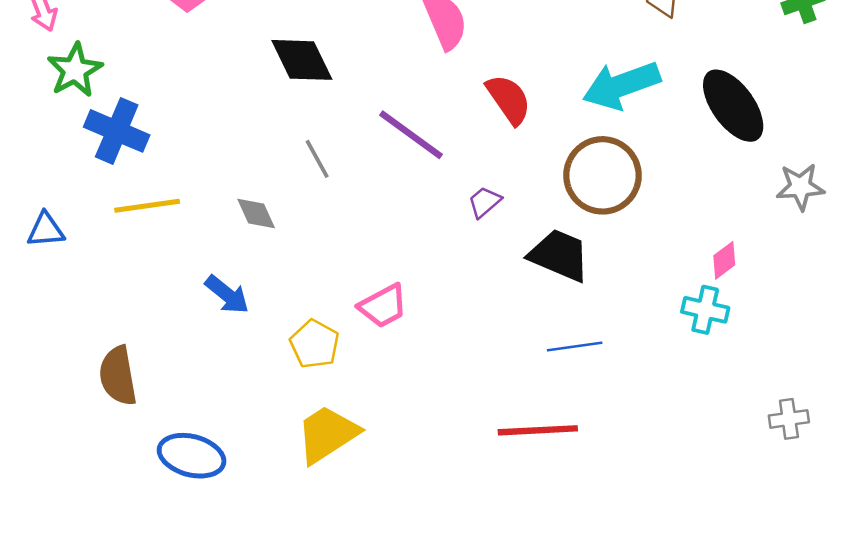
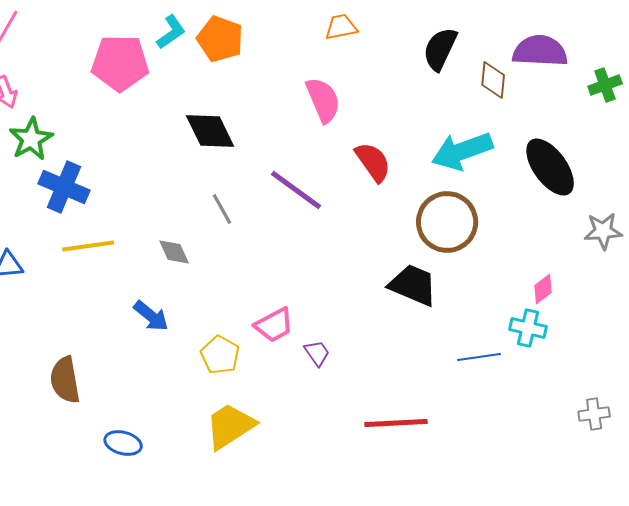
purple trapezoid: (485, 202) -> (317, 353), moved, turned 96
blue line: (575, 347) -> (479, 357), moved
blue ellipse: (192, 456) -> (123, 443), size x0.7

